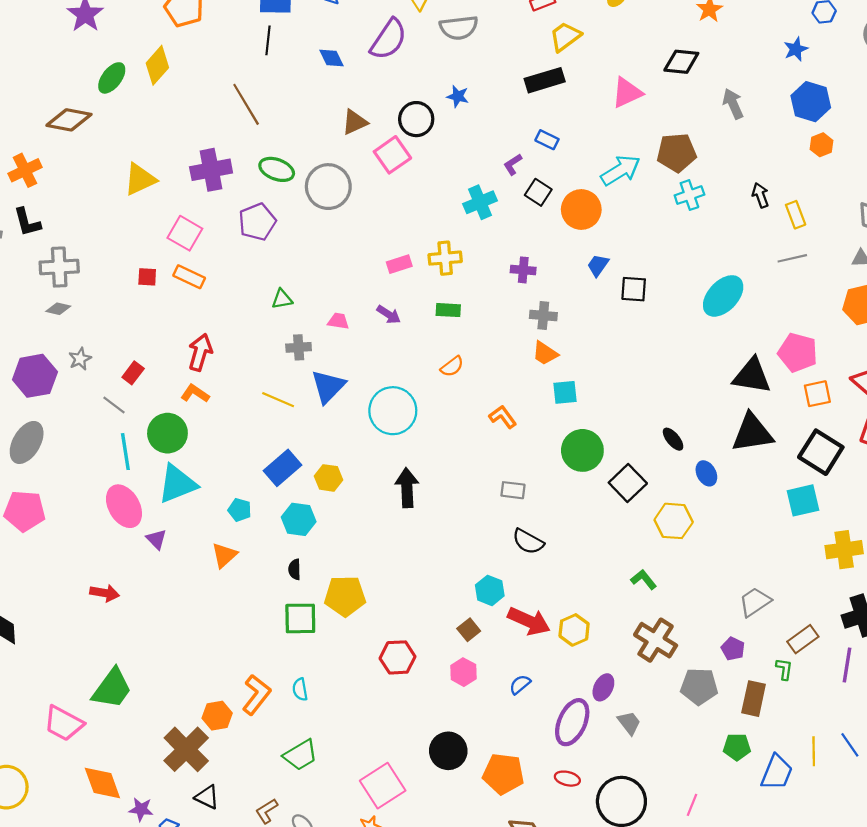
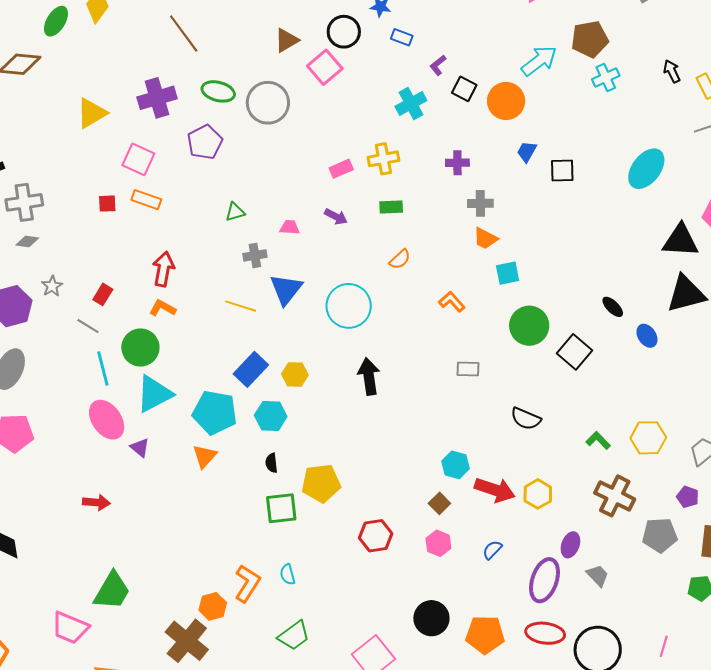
blue rectangle: (547, 140) -> (402, 37), moved
cyan pentagon: (240, 510) -> (215, 412), size x2.0
yellow hexagon: (674, 521) -> (648, 438), moved
black semicircle: (528, 541) -> (526, 419), moved
red ellipse: (567, 779) -> (545, 633), size x1.6

